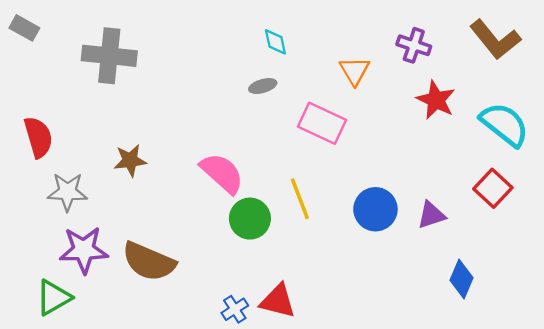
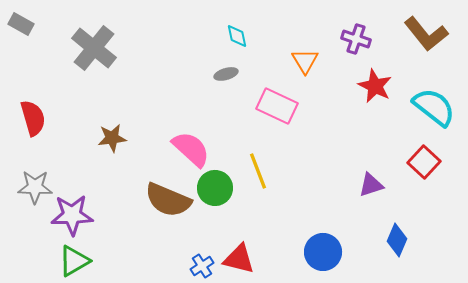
gray cross: (109, 56) -> (94, 48), turned 33
gray star: (67, 192) -> (35, 187), moved
blue circle: (375, 209) -> (323, 252), moved
brown semicircle: (149, 262) -> (168, 200), moved
green triangle: (53, 298) -> (74, 261), moved

